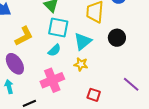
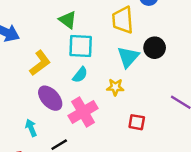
cyan triangle: (83, 41) -> (128, 57), moved
purple ellipse: (15, 64) -> (50, 98), moved

